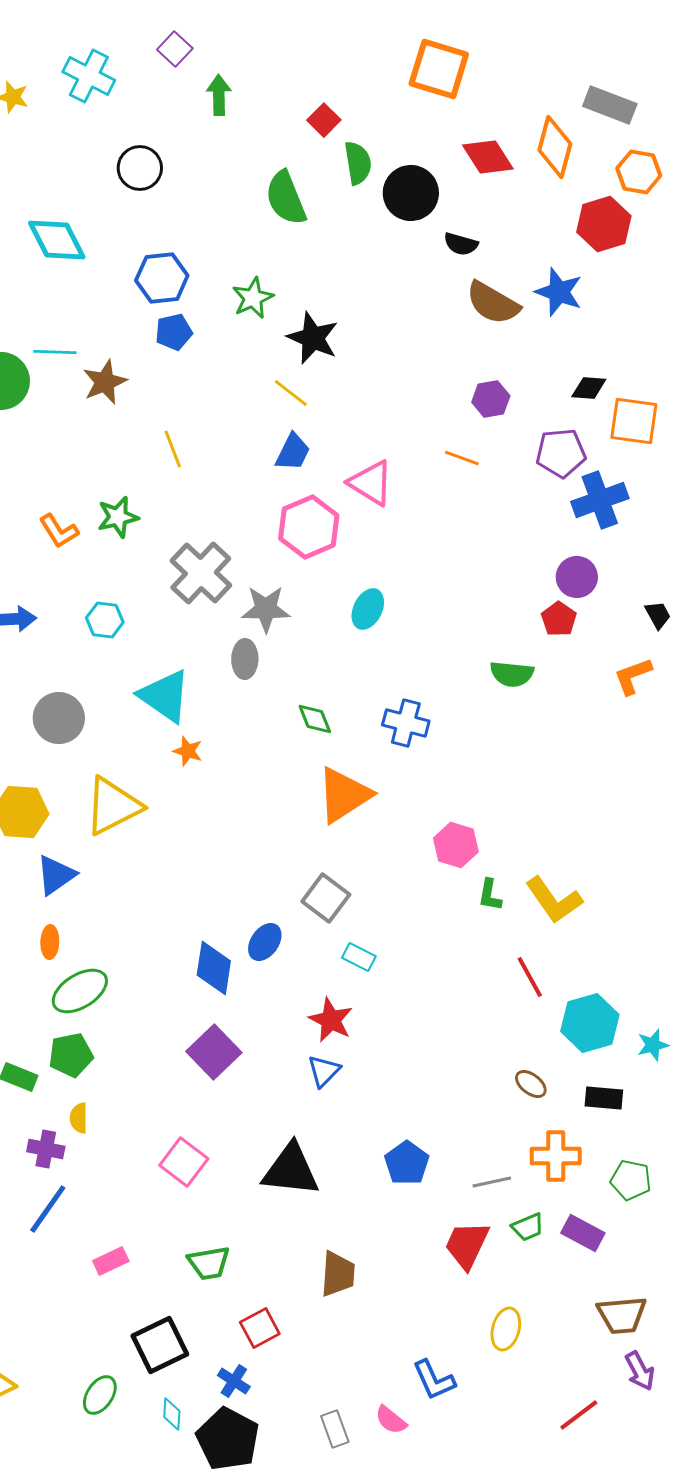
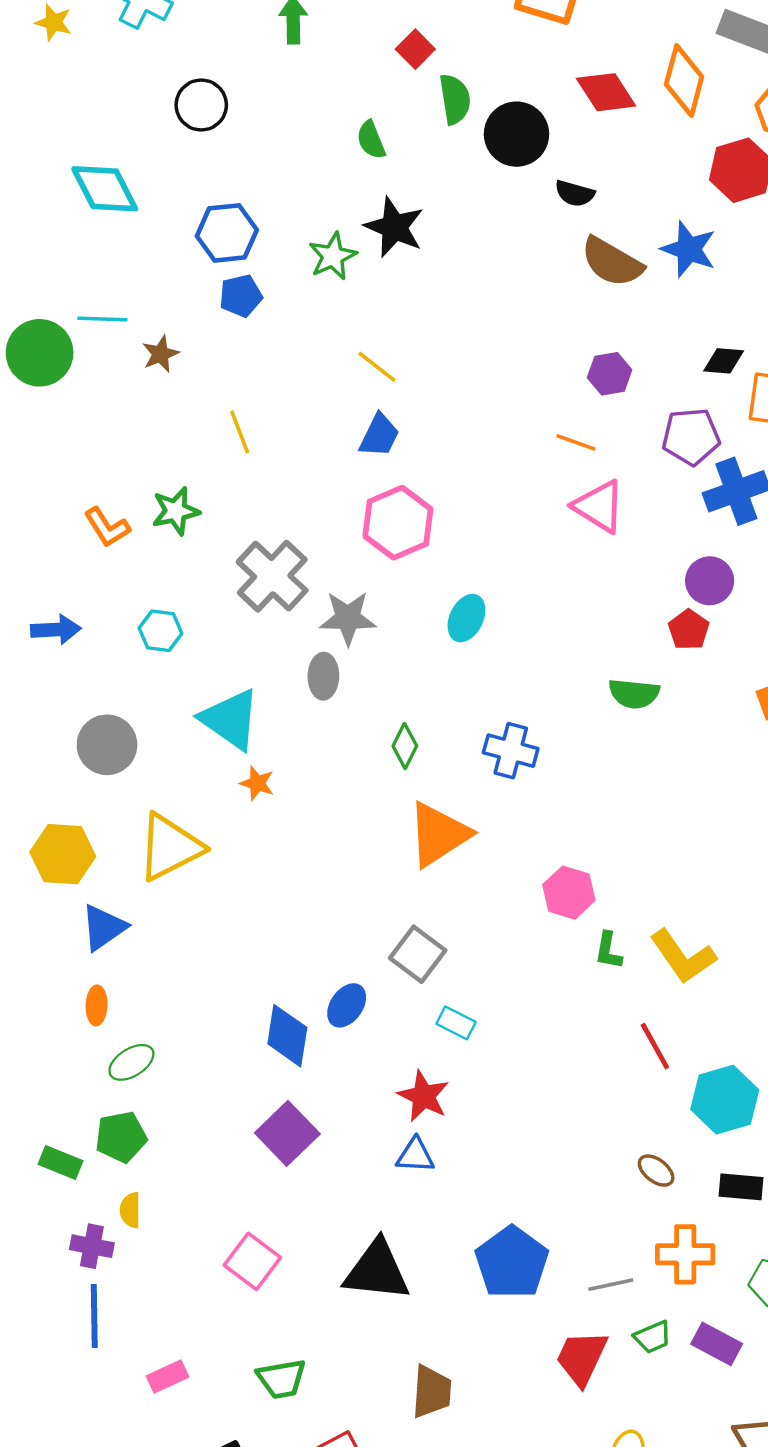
green semicircle: (286, 198) -> (371, 140), size x0.6
black star: (313, 338) -> (394, 227), moved
brown star: (105, 382) -> (161, 354), size x0.7
pink triangle: (371, 483) -> (599, 506), moved
green diamond: (315, 719) -> (405, 746), turned 48
green ellipse: (80, 991) -> (131, 1062), size x0.7
blue triangle: (324, 1071) -> (415, 1155), turned 48
blue pentagon: (407, 1163) -> (512, 1262), size x1.4
blue line: (48, 1209) -> (94, 1316), turned -36

